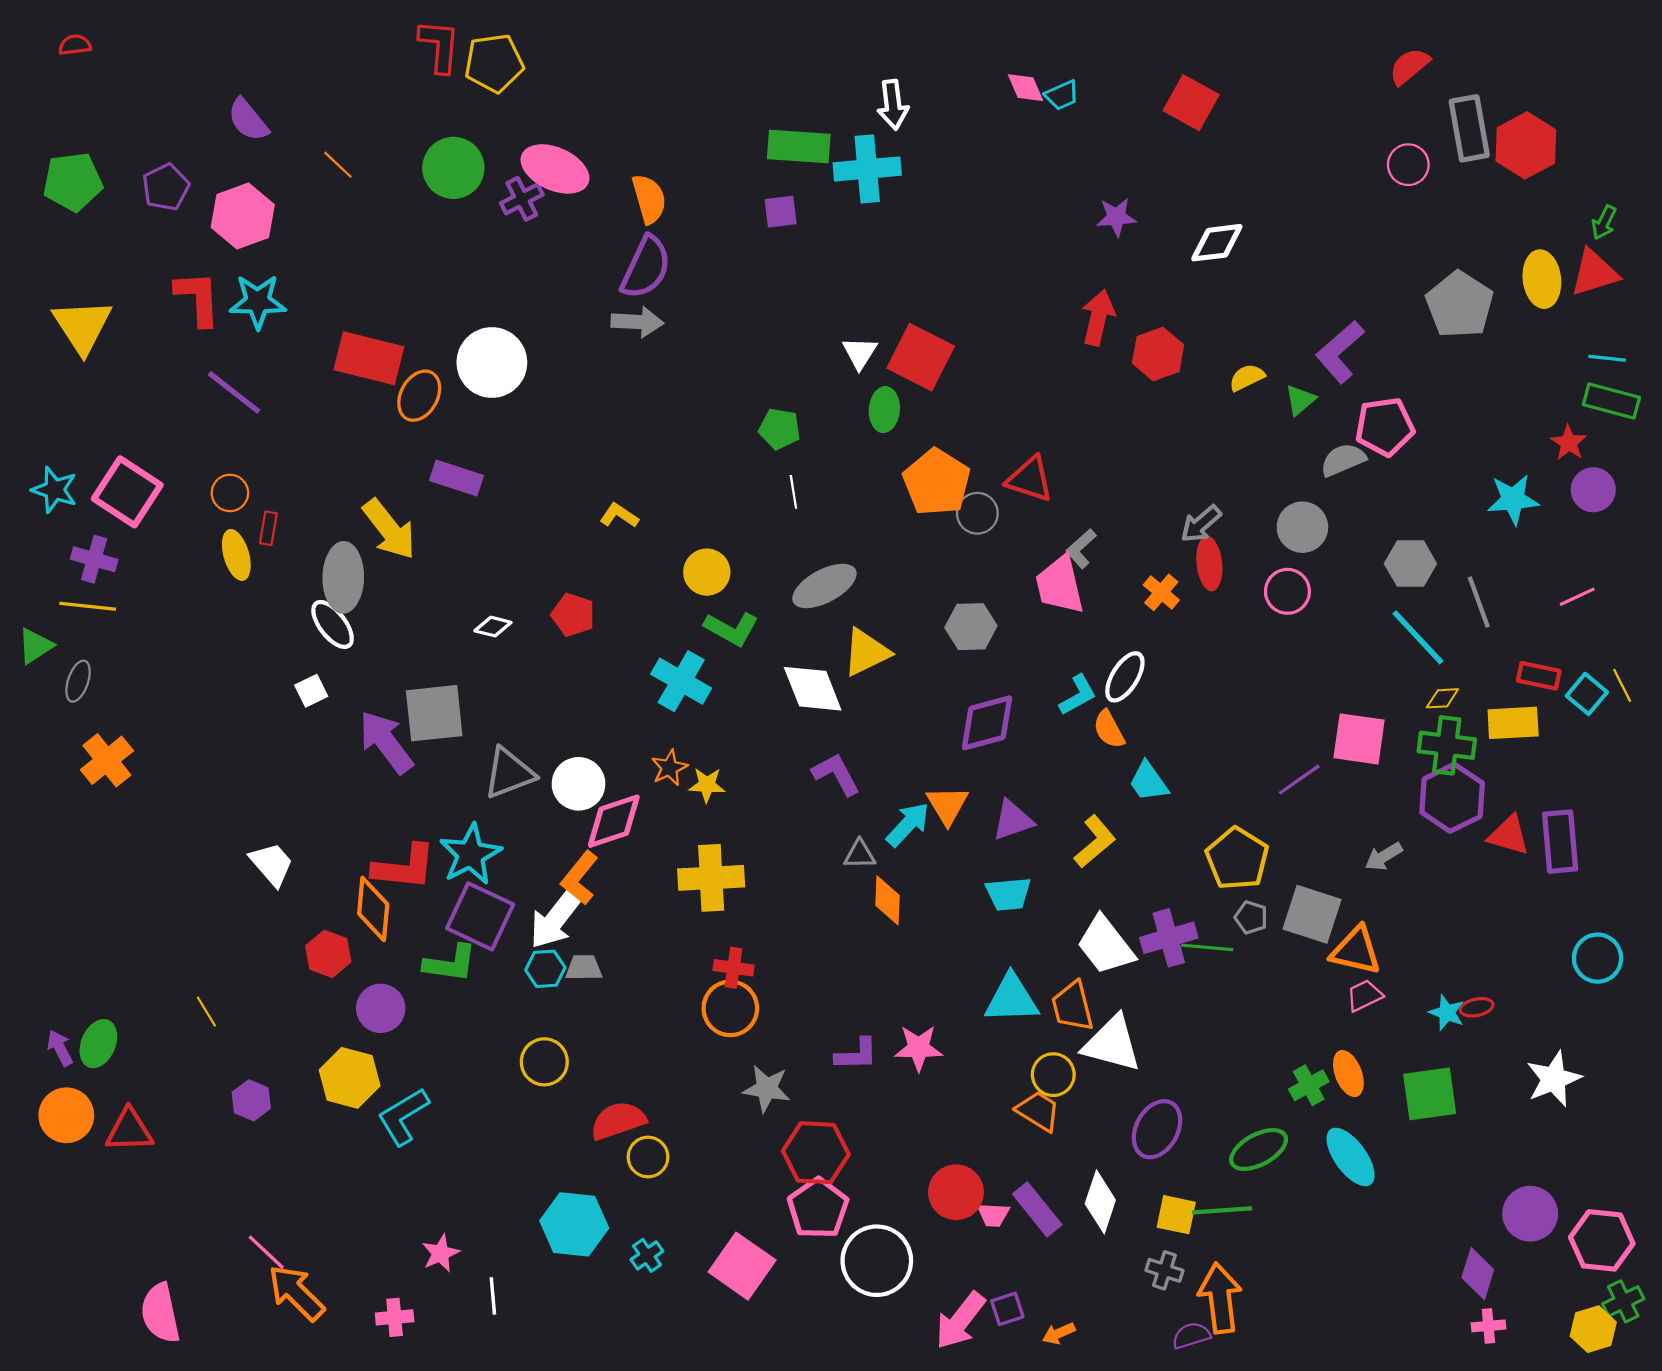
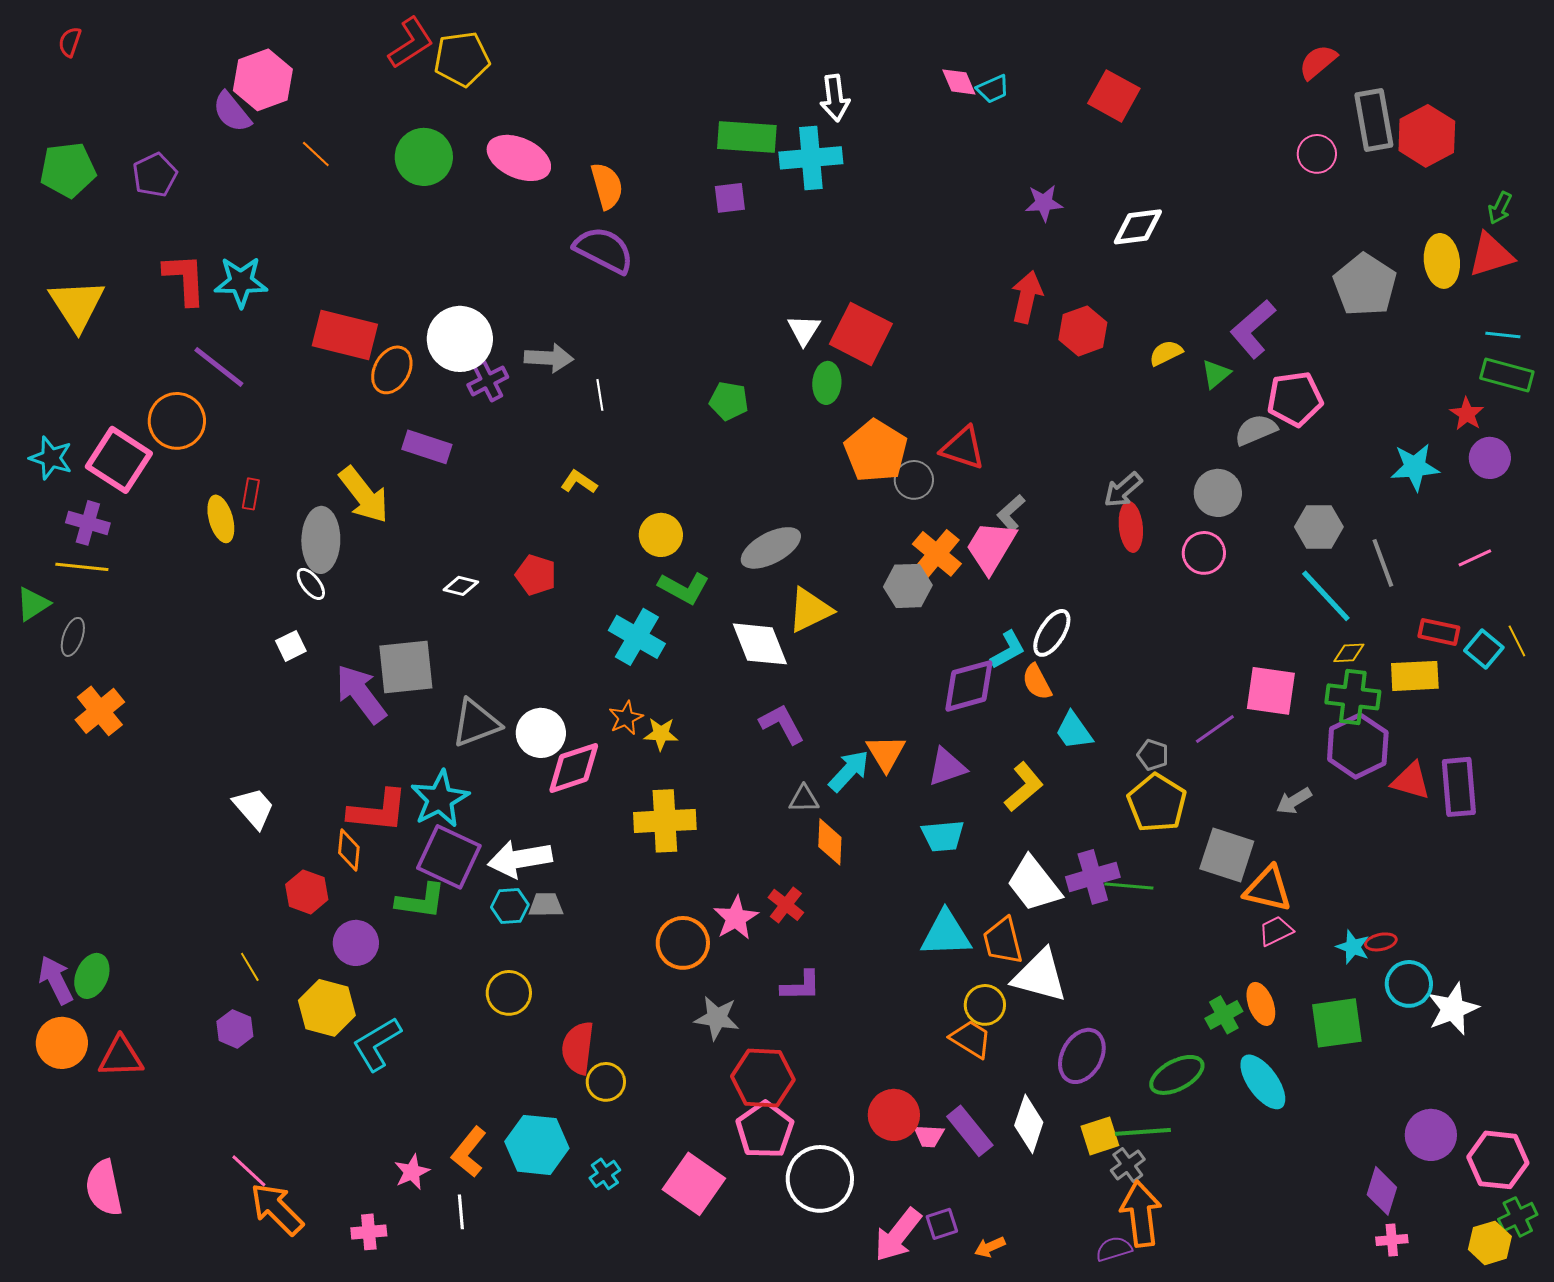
red semicircle: (75, 45) -> (70, 42), turned -64
red L-shape: (439, 46) -> (411, 43), turned 52
purple cross: (522, 199) -> (488, 381), moved
pink hexagon: (243, 216) -> (263, 80), moved
purple semicircle: (646, 267) -> (604, 250), turned -88
gray arrow: (637, 322) -> (549, 358), moved
white line: (793, 492) -> (600, 395), moved
orange circle: (230, 493) -> (177, 421), moved, size x1.6
pink trapezoid: (1060, 585) -> (991, 547), turned 44
orange cross: (1161, 592) -> (937, 554), moved, size x1.4
white ellipse: (333, 624) -> (311, 584), size x0.7
purple diamond: (987, 723) -> (969, 686), moved
orange L-shape: (580, 878) -> (469, 1152), moved
orange diamond: (373, 909) -> (349, 850), size x0.7
gray pentagon: (1251, 917) -> (1153, 755), moved
white arrow: (556, 919) -> (520, 859), turned 42
cyan circle: (1598, 958) -> (1409, 984), moved
red cross: (734, 968) -> (786, 905), moved, turned 30
yellow line: (206, 1012) -> (250, 967), moved
purple arrow: (60, 1048) -> (56, 980), size x1.4
pink star: (919, 1048) -> (736, 918), moved, turned -30
red semicircle: (618, 1121) -> (578, 1048), turned -64
yellow square: (1176, 1215) -> (1100, 1136), turned -30
gray cross: (1164, 1270) -> (1128, 1165), moved, turned 36
pink semicircle: (160, 1313) -> (104, 1188), moved

